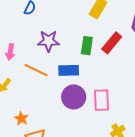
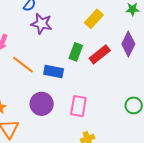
purple star: (48, 41) -> (41, 24), moved
purple circle: (74, 97) -> (42, 104), moved

